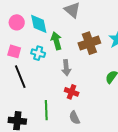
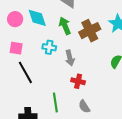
green arrow: (56, 41) -> (65, 26), moved
cyan cross: (38, 53) -> (49, 47), moved

